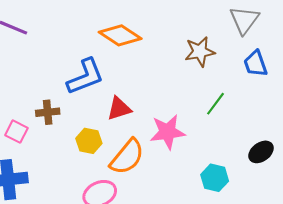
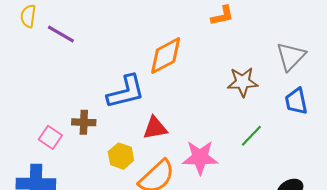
orange diamond: (120, 35) -> (166, 56), turned -69

